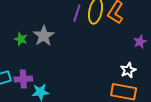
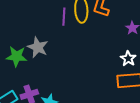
green star: (21, 39) -> (17, 56), size x1.5

